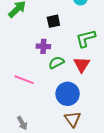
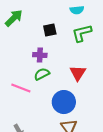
green L-shape: (86, 38) -> (82, 33), moved
green semicircle: (56, 63) -> (42, 74), moved

